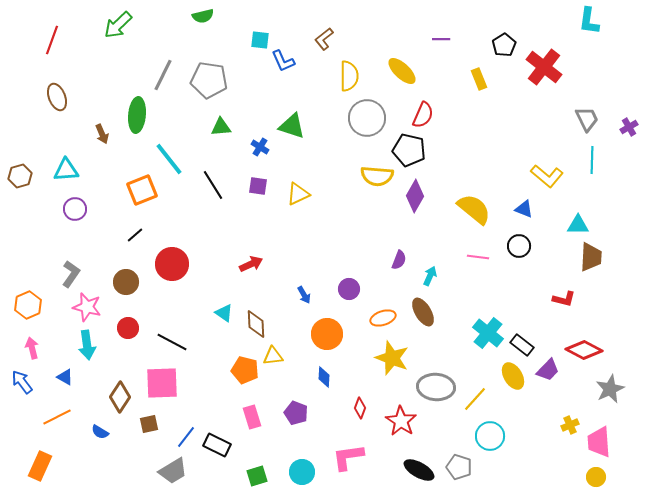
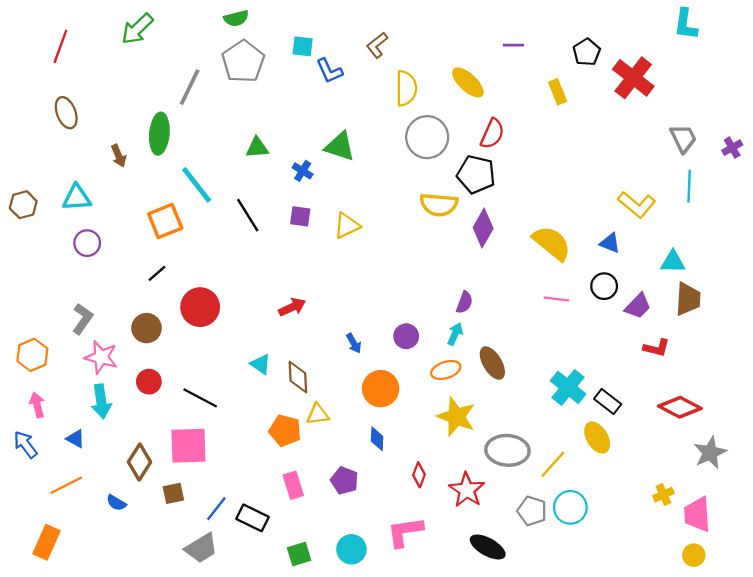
gray pentagon: (209, 80) -> (243, 61), moved, turned 30
cyan arrow: (430, 276) -> (455, 334), moved
purple trapezoid: (548, 370) -> (638, 306), moved
gray pentagon: (459, 467) -> (532, 511), moved

